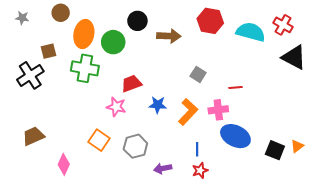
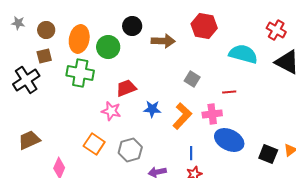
brown circle: (61, 13) -> (46, 30), moved
cyan semicircle: (251, 32) -> (243, 54), moved

